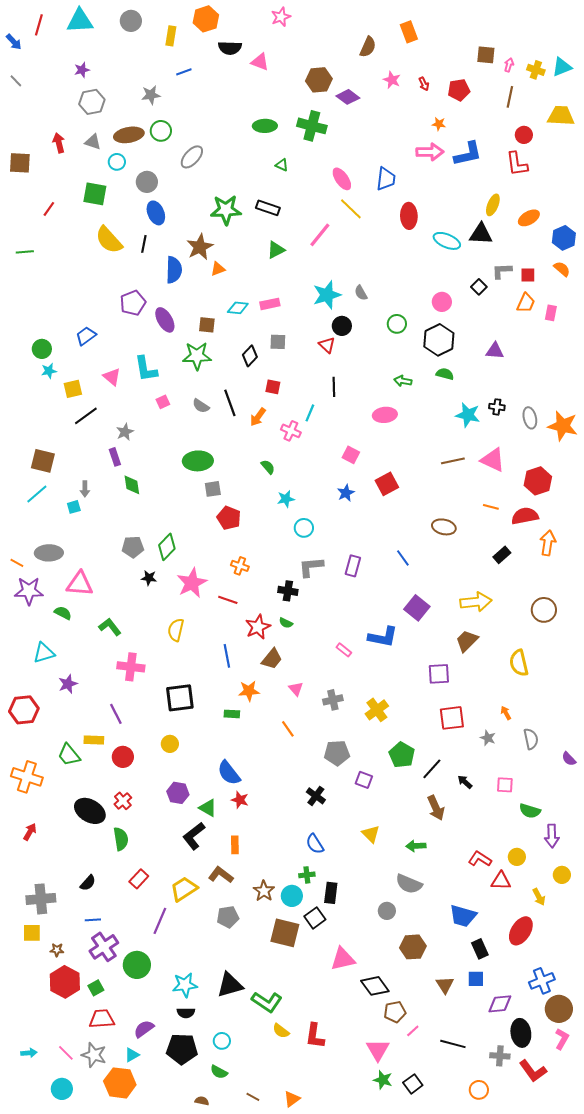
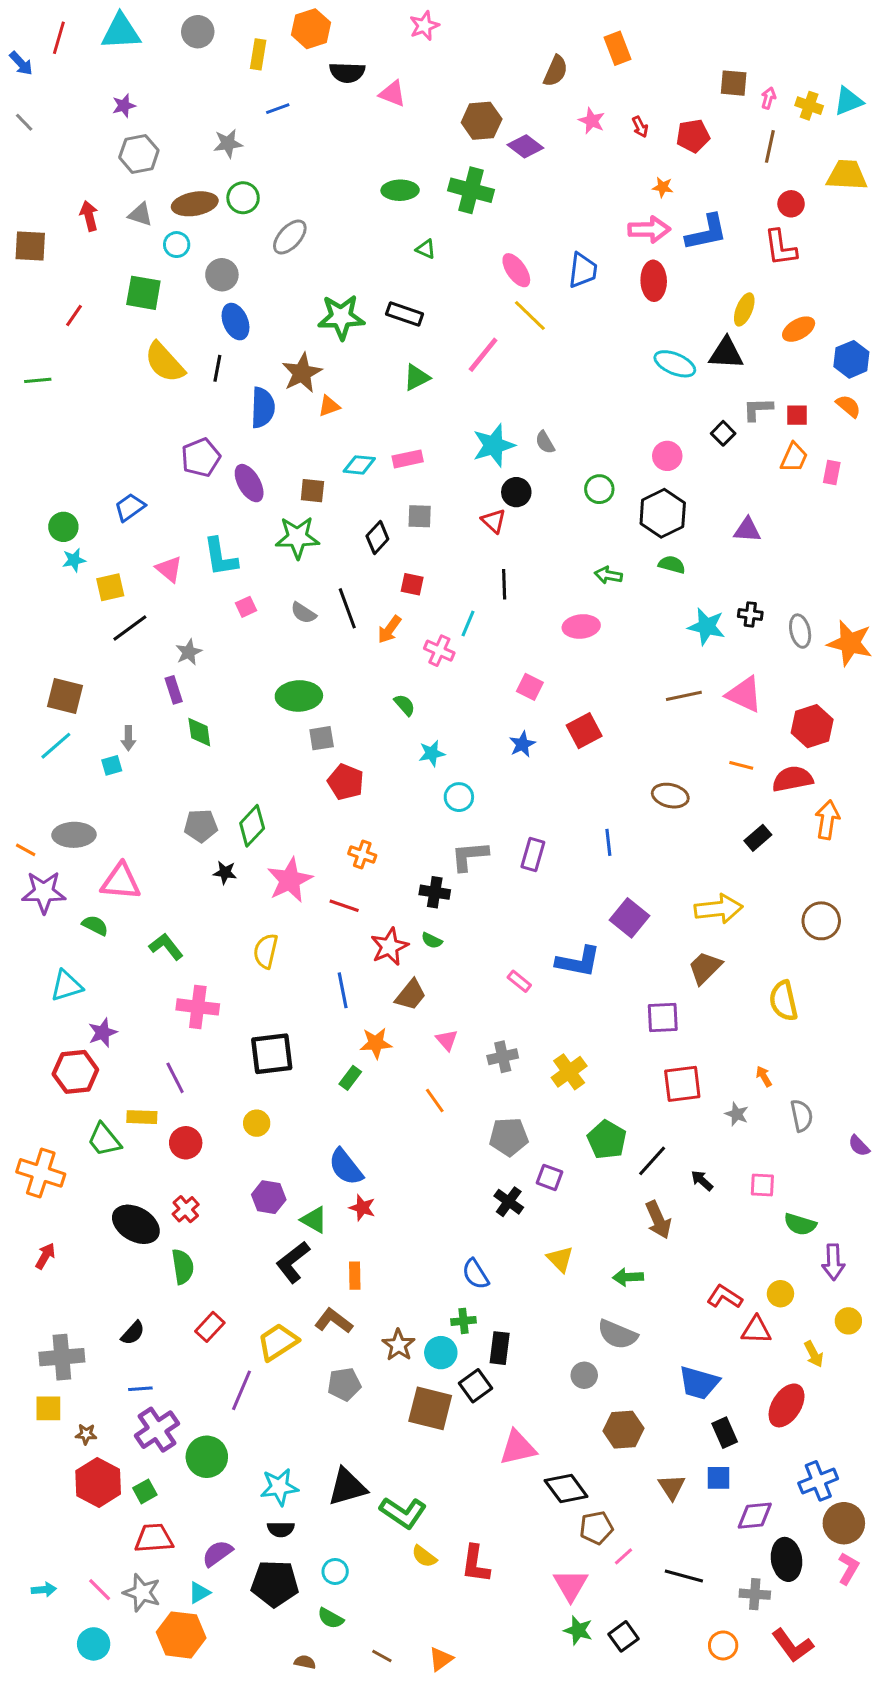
red ellipse: (409, 216) -> (654, 281), moved
blue line: (403, 558) -> (608, 842), turned 30
red hexagon: (24, 710) -> (75, 1072), moved
green rectangle: (232, 714) -> (350, 1078), turned -56
black cross: (316, 796) -> (509, 1202), moved
red L-shape: (533, 1071) -> (793, 1645), moved

